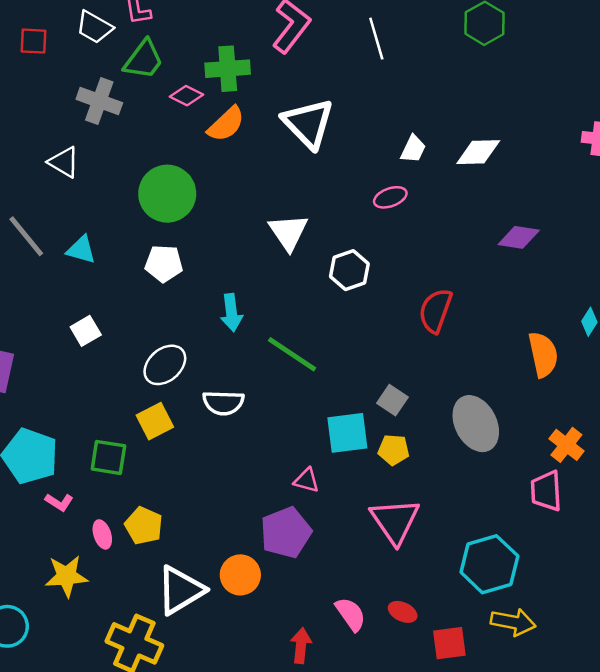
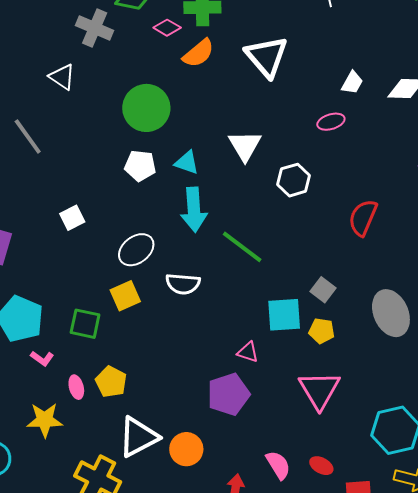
cyan triangle: (81, 250) -> (187, 163), moved
cyan arrow: (231, 313) -> (194, 210), size x1.4
orange circle: (240, 575) -> (186, 449), moved

